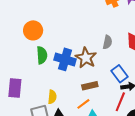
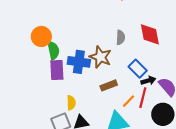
green semicircle: (42, 55) -> (53, 50), moved
purple rectangle: (15, 88) -> (57, 70), moved
orange line: (83, 104) -> (128, 101), moved

